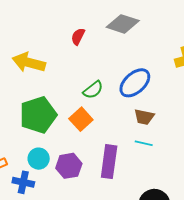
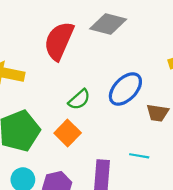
red semicircle: (78, 36) -> (59, 41), size x2.0
brown trapezoid: (144, 117) -> (158, 113), moved

